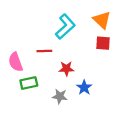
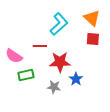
pink semicircle: (16, 62) -> (14, 56), turned -36
red star: (66, 69) -> (60, 62), size x1.5

